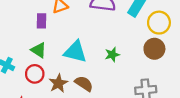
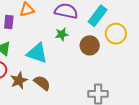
brown circle: (154, 49) -> (90, 45), moved
green star: (112, 55) -> (62, 34), moved

